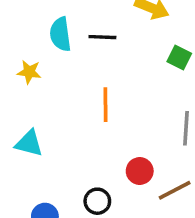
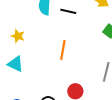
yellow star: (29, 72) -> (18, 36), moved

